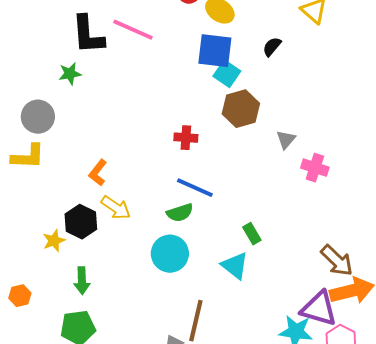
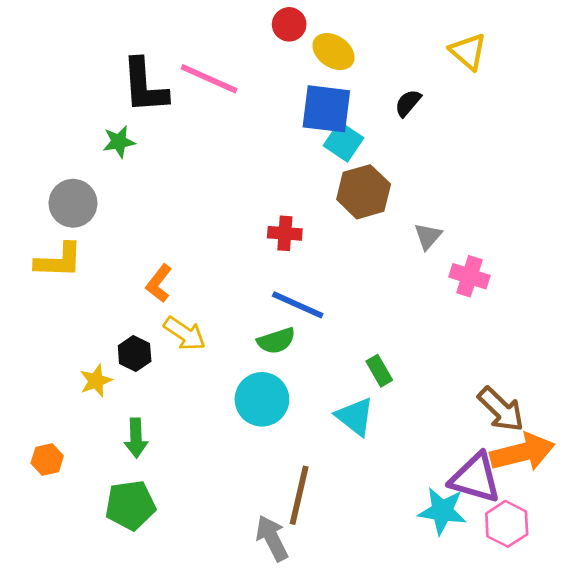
black hexagon: (81, 222) -> (135, 354), size x0.7

